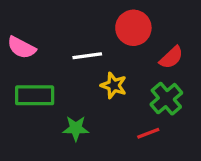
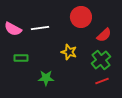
white line: (87, 56) -> (40, 28), moved
green rectangle: (35, 95) -> (21, 58), size x0.6
red line: (148, 133) -> (102, 81), moved

